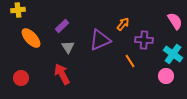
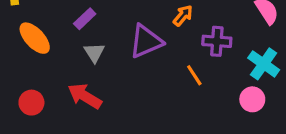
red arrow: (62, 74) -> (85, 96), turned -30
red circle: (21, 78) -> (31, 103), moved

